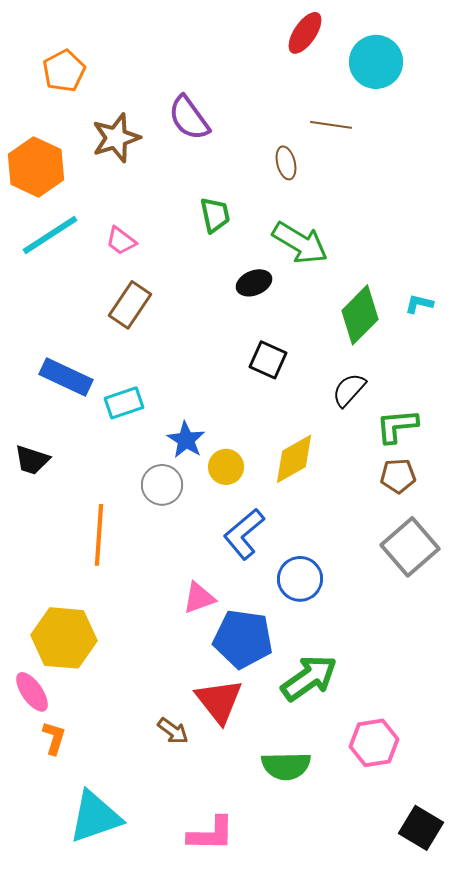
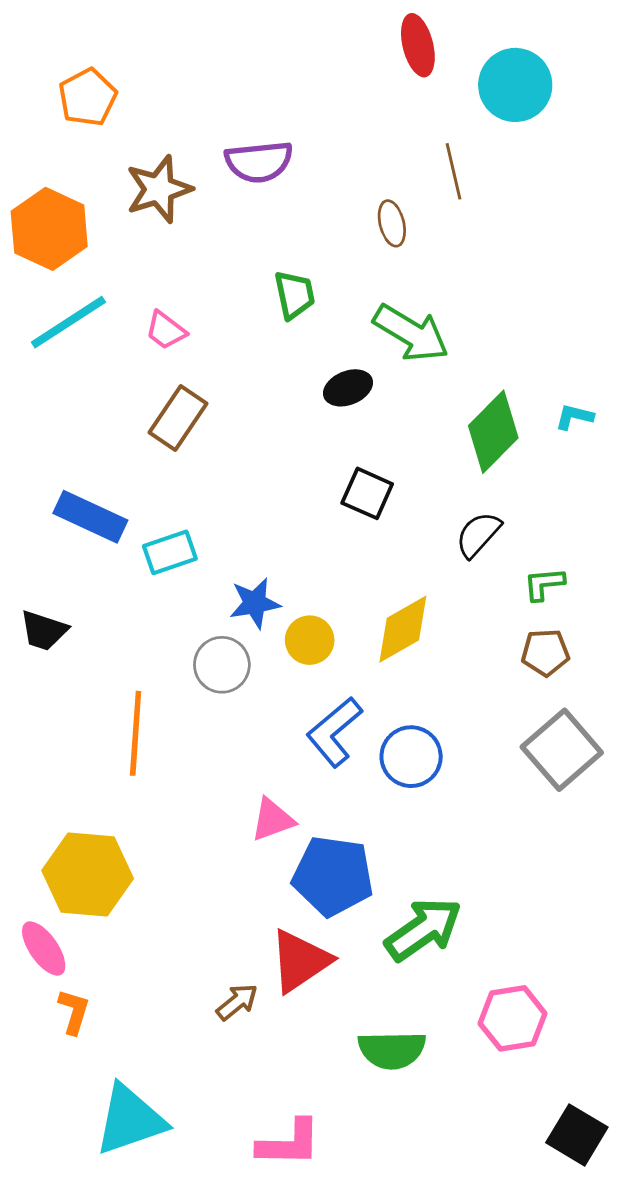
red ellipse: (305, 33) -> (418, 45), turned -48
purple semicircle: (189, 118) -> (259, 162), turned -60
brown line: (331, 125) -> (454, 171), turned 69
green L-shape: (397, 426) -> (544, 584), size x0.7
blue star: (186, 440) -> (255, 603), turned 30
blue circle: (300, 579) -> (411, 757), moved
red triangle: (219, 701) -> (300, 961), turned 34
brown arrow: (173, 731) -> (237, 1002), turned -76

